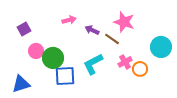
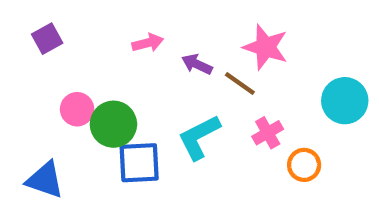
purple square: (24, 29) -> (47, 39), moved
orange circle: (140, 69) -> (304, 165), moved
blue triangle: (21, 84) -> (45, 180), turned 36

